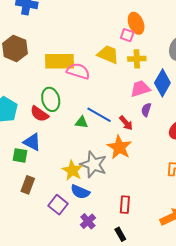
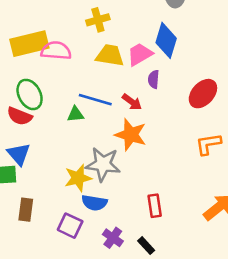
yellow trapezoid: (108, 54) -> (110, 55), moved
yellow cross: (137, 59) -> (98, 20), moved
blue triangle: (32, 142) -> (19, 154), turned 36
yellow star: (72, 170) -> (78, 178), turned -30
black rectangle: (120, 234) -> (146, 246), moved

